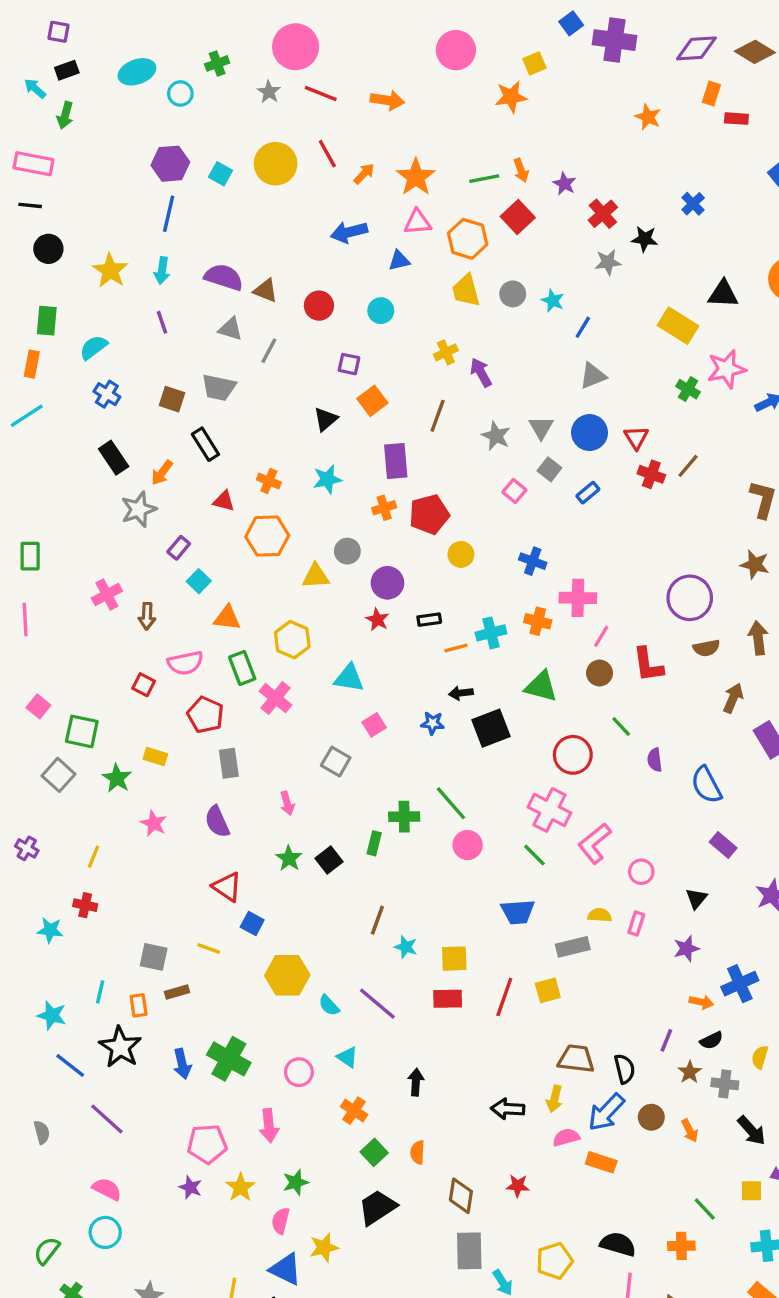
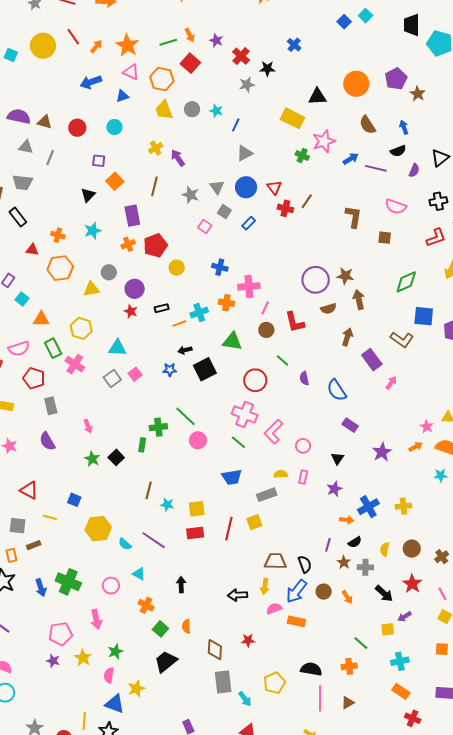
pink triangle: (418, 222) -> (131, 72), turned 36
brown star: (755, 564) -> (345, 276), moved
gray square: (336, 762) -> (112, 378), moved, turned 30
red triangle: (227, 887) -> (29, 490), moved

